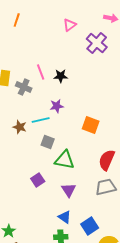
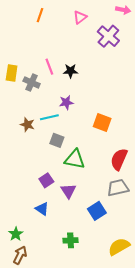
orange line: (17, 20) -> (40, 15), moved
purple triangle: (69, 190) -> (68, 191), moved
blue triangle: (65, 217) -> (42, 209), moved
blue square: (90, 226) -> (97, 211), moved

